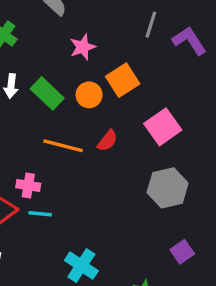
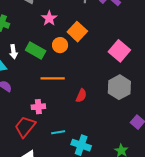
pink square: (163, 127) -> (119, 51), moved
red semicircle: (107, 141) -> (81, 96), moved
cyan line: (40, 214) -> (58, 132), moved

